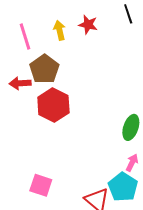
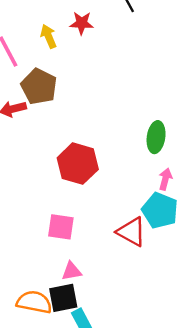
red hexagon: (53, 105) -> (78, 164), moved

